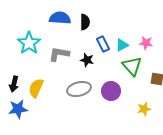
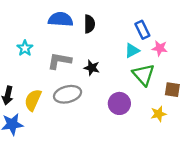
cyan star: (29, 43) -> (25, 48), size x0.6
blue rectangle: (103, 44) -> (142, 30), moved
gray ellipse: (79, 89) -> (68, 94), moved
yellow star: (144, 109) -> (159, 114), moved

